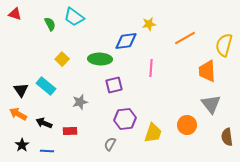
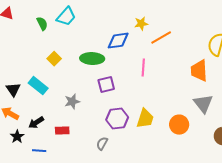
cyan trapezoid: (74, 17) -> (66, 17), turned -85
orange line: (185, 38) -> (161, 38), moved
black arrow: (44, 123) -> (36, 123), turned -56
yellow trapezoid: (153, 133) -> (145, 119), moved
black star: (22, 145) -> (17, 137), moved

